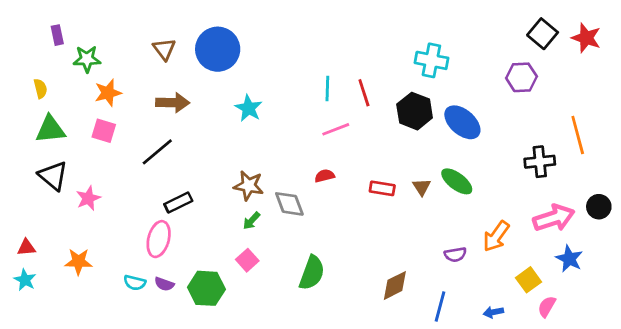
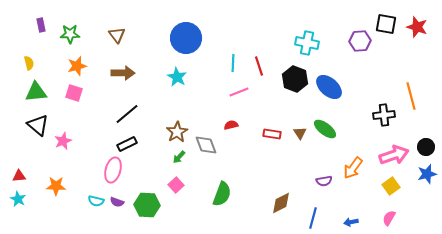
black square: (543, 34) -> (386, 24), turned -30
blue circle: (218, 49) -> (186, 38), moved
green star: (87, 59) -> (70, 34), moved
purple hexagon: (521, 77) -> (360, 41), moved
black line: (157, 152) -> (127, 114), moved
brown star: (249, 186) -> (177, 132), turned 30
blue star: (569, 259) -> (427, 174), moved, turned 30
yellow square: (529, 280) -> (391, 186), moved

